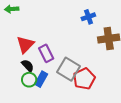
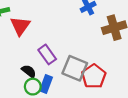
red triangle: (25, 45) -> (20, 26), moved

